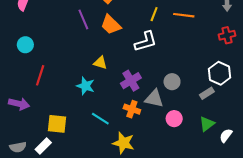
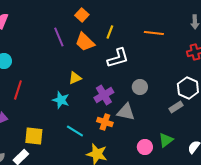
yellow line: (154, 14) -> (110, 32), moved
yellow triangle: (100, 63) -> (75, 78), turned -40
gray circle: (172, 82) -> (140, 87), moved
pink circle: (174, 119) -> (145, 147), moved
green triangle: (207, 124) -> (166, 140), moved

